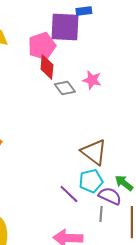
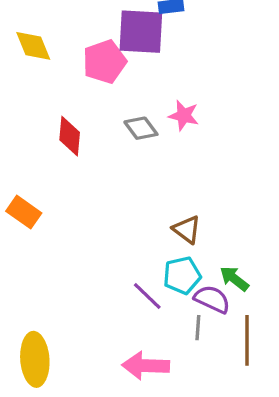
red diamond: (47, 67) -> (70, 136), moved
brown triangle: (94, 152) -> (187, 230), size x0.7

